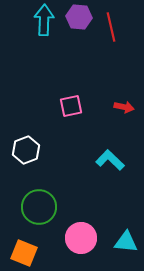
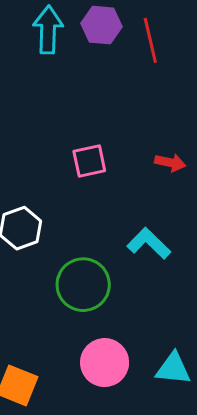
green circle: (39, 207) -> (83, 285), moved

